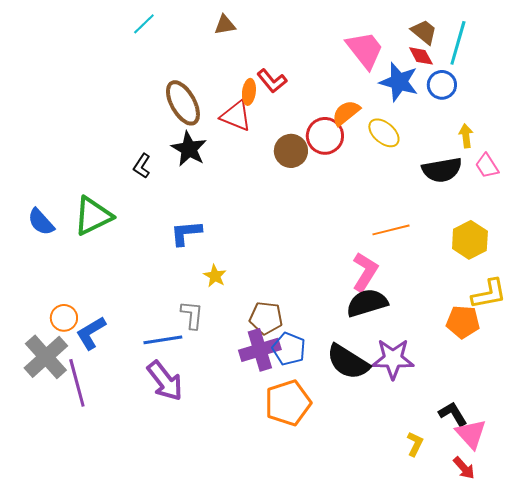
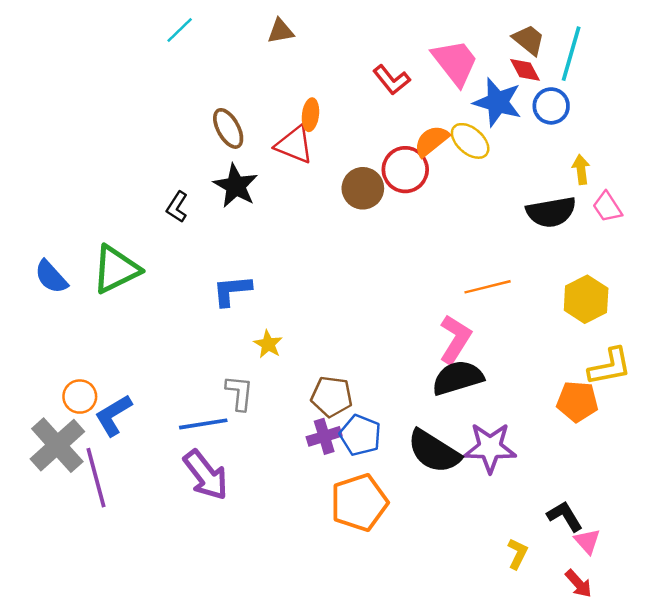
red L-shape: (272, 81) -> (392, 80), moved
brown ellipse: (183, 103) -> (228, 128), size x0.7
yellow ellipse: (384, 133) -> (470, 141), moved
purple cross: (260, 350) -> (324, 436), size x0.7
pink triangle: (471, 434) -> (587, 541), size x0.7

